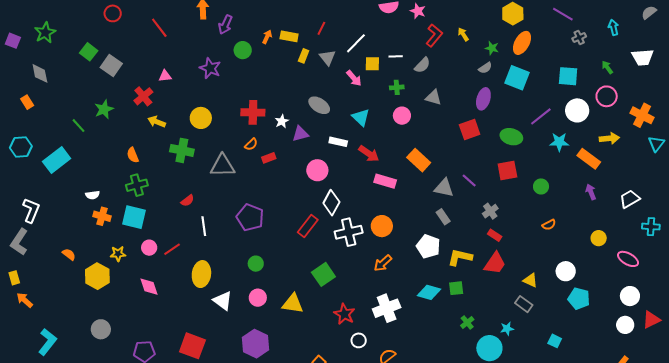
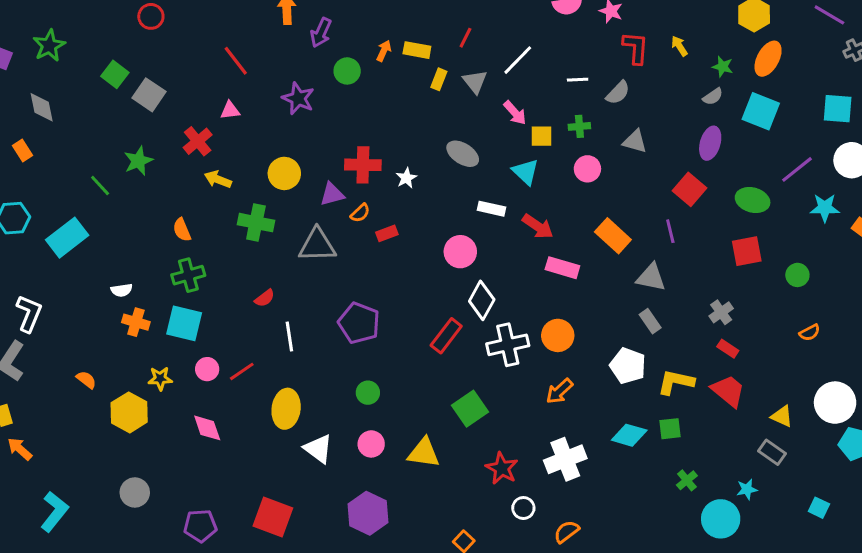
red line: (159, 28) -> (236, 61), moved
red L-shape: (434, 35) -> (636, 48), turned -35
yellow square: (372, 64) -> (542, 136), moved
red square: (470, 129) -> (689, 189), turned -30
purple triangle: (300, 134) -> (332, 194), moved
purple line: (469, 180) -> (670, 231), moved, turned 35
red trapezoid: (495, 263) -> (728, 391), turned -85
white circle: (566, 271) -> (835, 403), size x1.4

